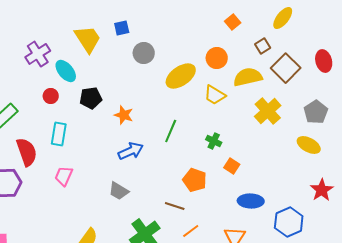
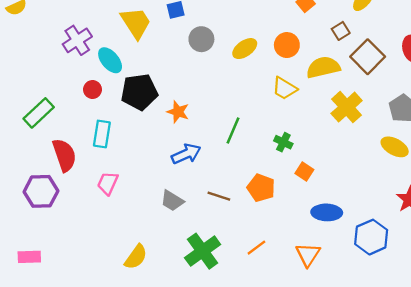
yellow ellipse: (181, 76) -> (245, 49), moved, size x0.7
black pentagon: (91, 98) -> (139, 92), size x1.4
brown line: (175, 206) -> (219, 196), moved

